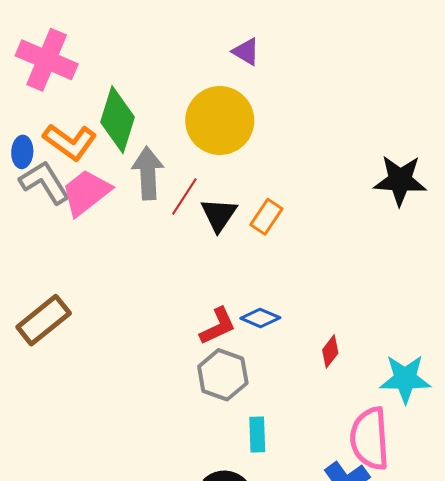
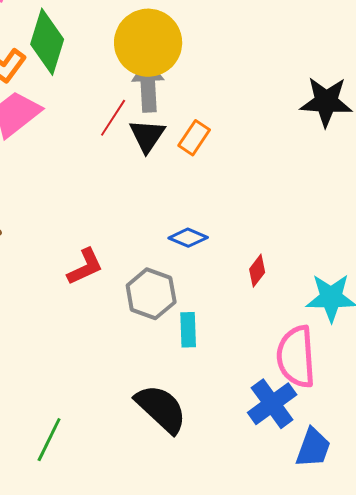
gray arrow: (148, 173) -> (148, 86), moved
red L-shape: (218, 326) -> (85, 267), moved
cyan rectangle: (257, 435) -> (188, 330), moved

